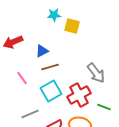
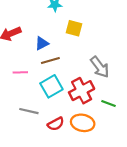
yellow square: (72, 26) -> (74, 28), moved
pink line: (22, 78) -> (20, 72), turned -56
gray line: (30, 114) -> (29, 111), turned 36

